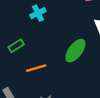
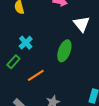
cyan cross: (38, 13) -> (26, 43), moved

